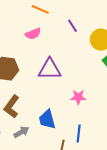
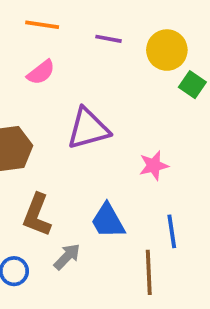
purple line: (72, 26) -> (109, 39), turned -32

